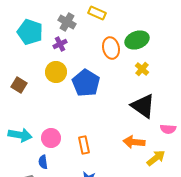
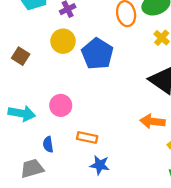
pink circle: (51, 138) -> (61, 105), moved
orange rectangle: (84, 145) -> (87, 137), moved, turned -66

